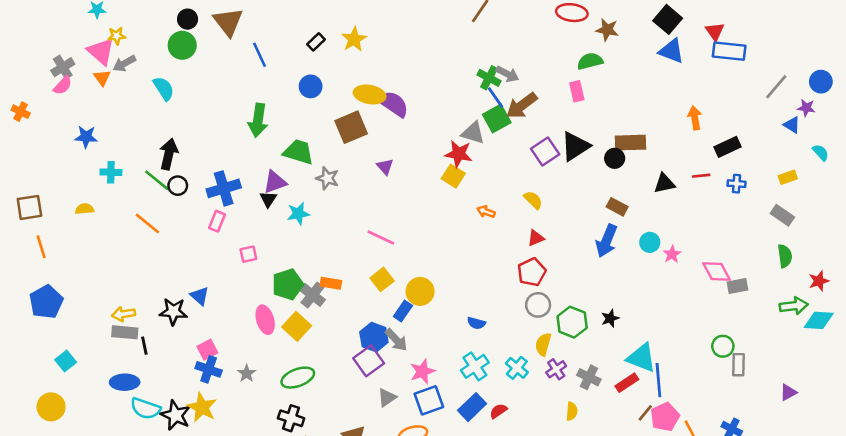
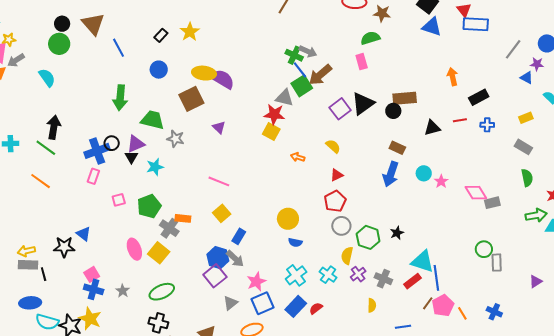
black circle: (178, 186) -> (112, 143), moved
green pentagon: (288, 284) -> (149, 206), moved
yellow circle: (420, 291) -> (288, 219), moved

